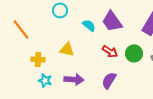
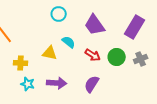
cyan circle: (60, 10) -> (59, 14), moved
cyan semicircle: (89, 25) -> (69, 42), moved

